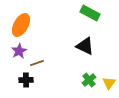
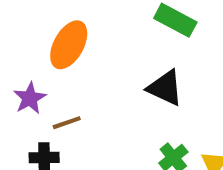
orange ellipse: (21, 25) -> (69, 45), moved

